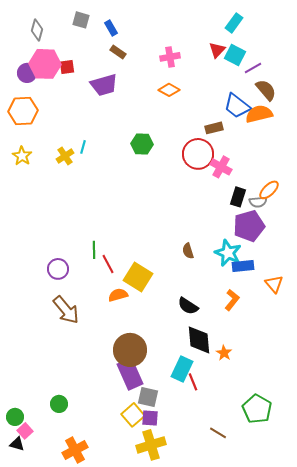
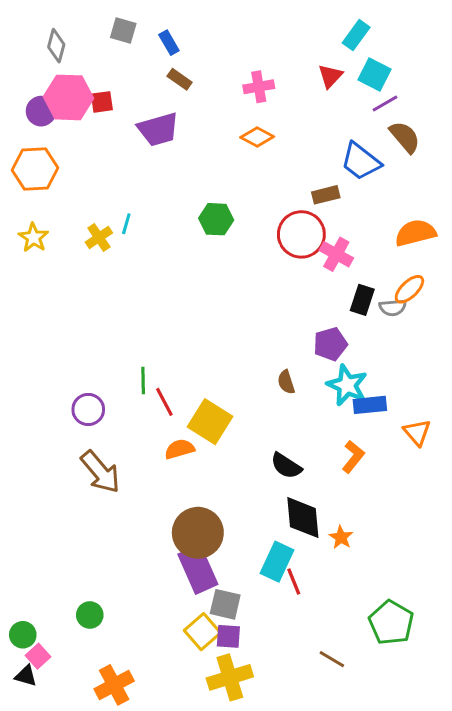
cyan square: (235, 55) -> (374, 75), moved
orange semicircle: (259, 114) -> (416, 233), moved
purple pentagon: (249, 226) -> (330, 344), moved, size x0.7

